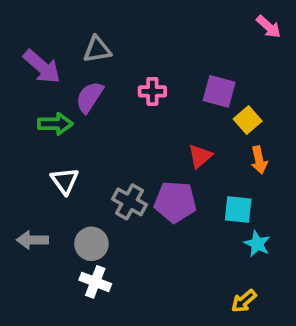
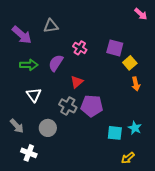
pink cross: (152, 91) -> (80, 48), turned 32
purple semicircle: (90, 97) -> (56, 63), moved
red triangle: (200, 156) -> (77, 82), moved
cyan square: (238, 210) -> (115, 133), moved
gray arrow: (32, 240) -> (17, 126), turned -133
white cross: (95, 282) -> (29, 153), moved

